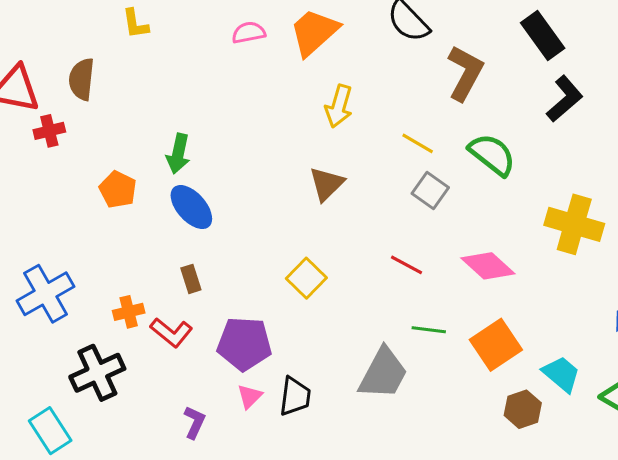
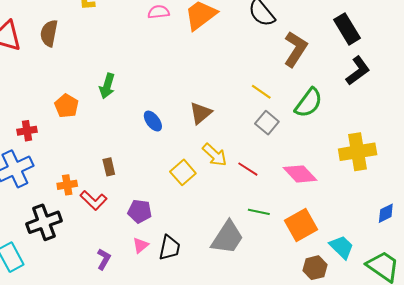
yellow arrow: (339, 106) -> (215, 155), moved, turned -68
red cross: (49, 131) -> (27, 131), moved
green semicircle: (492, 155) -> (309, 103), turned 84
blue ellipse: (191, 207) -> (153, 121), moved, size x0.7
yellow cross: (574, 224) -> (358, 152), turned -30
purple pentagon: (244, 344) -> (140, 211), size x0.7

